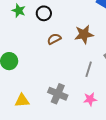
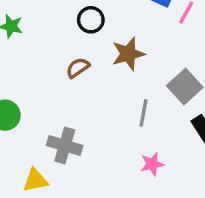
black circle: (44, 13) -> (91, 20), moved
gray cross: (58, 94) -> (65, 145), moved

